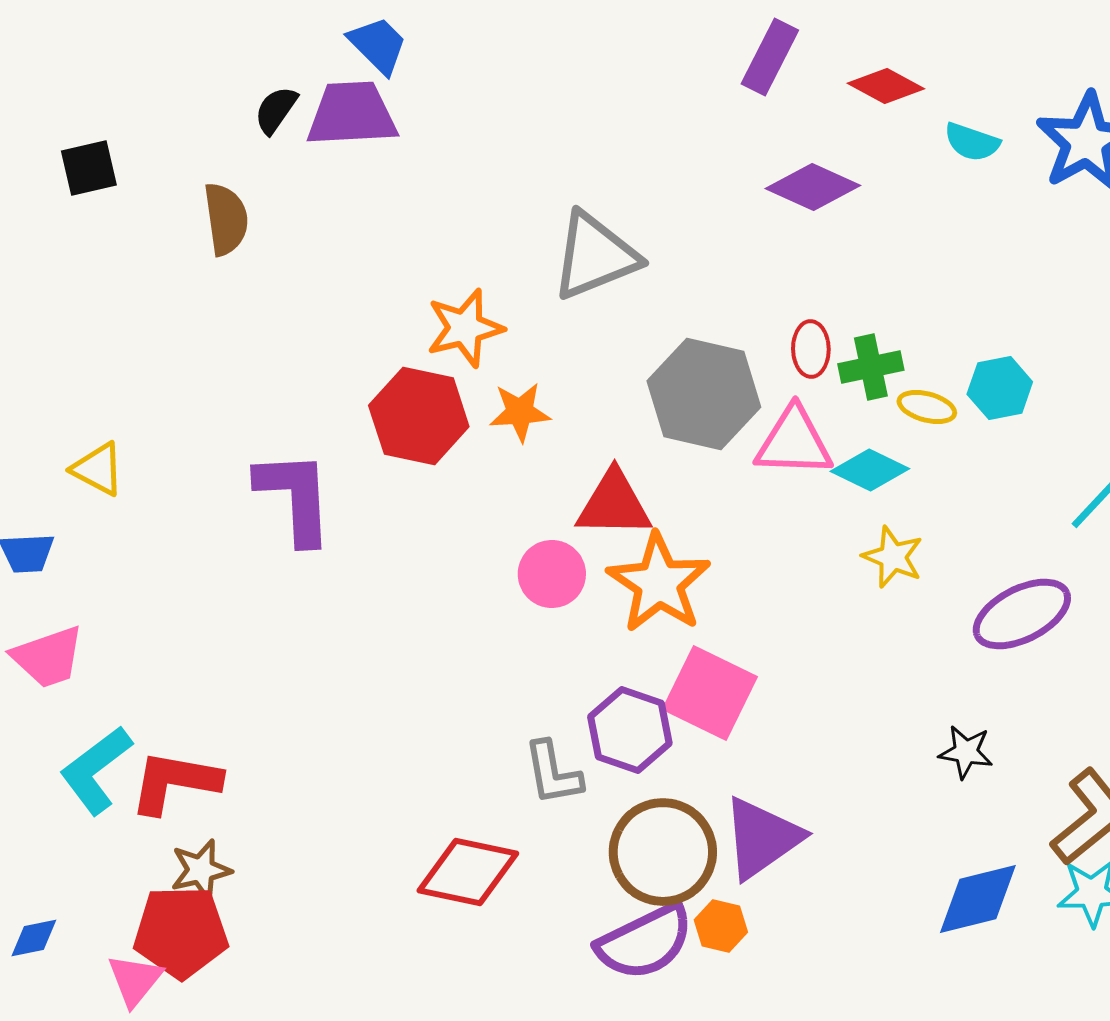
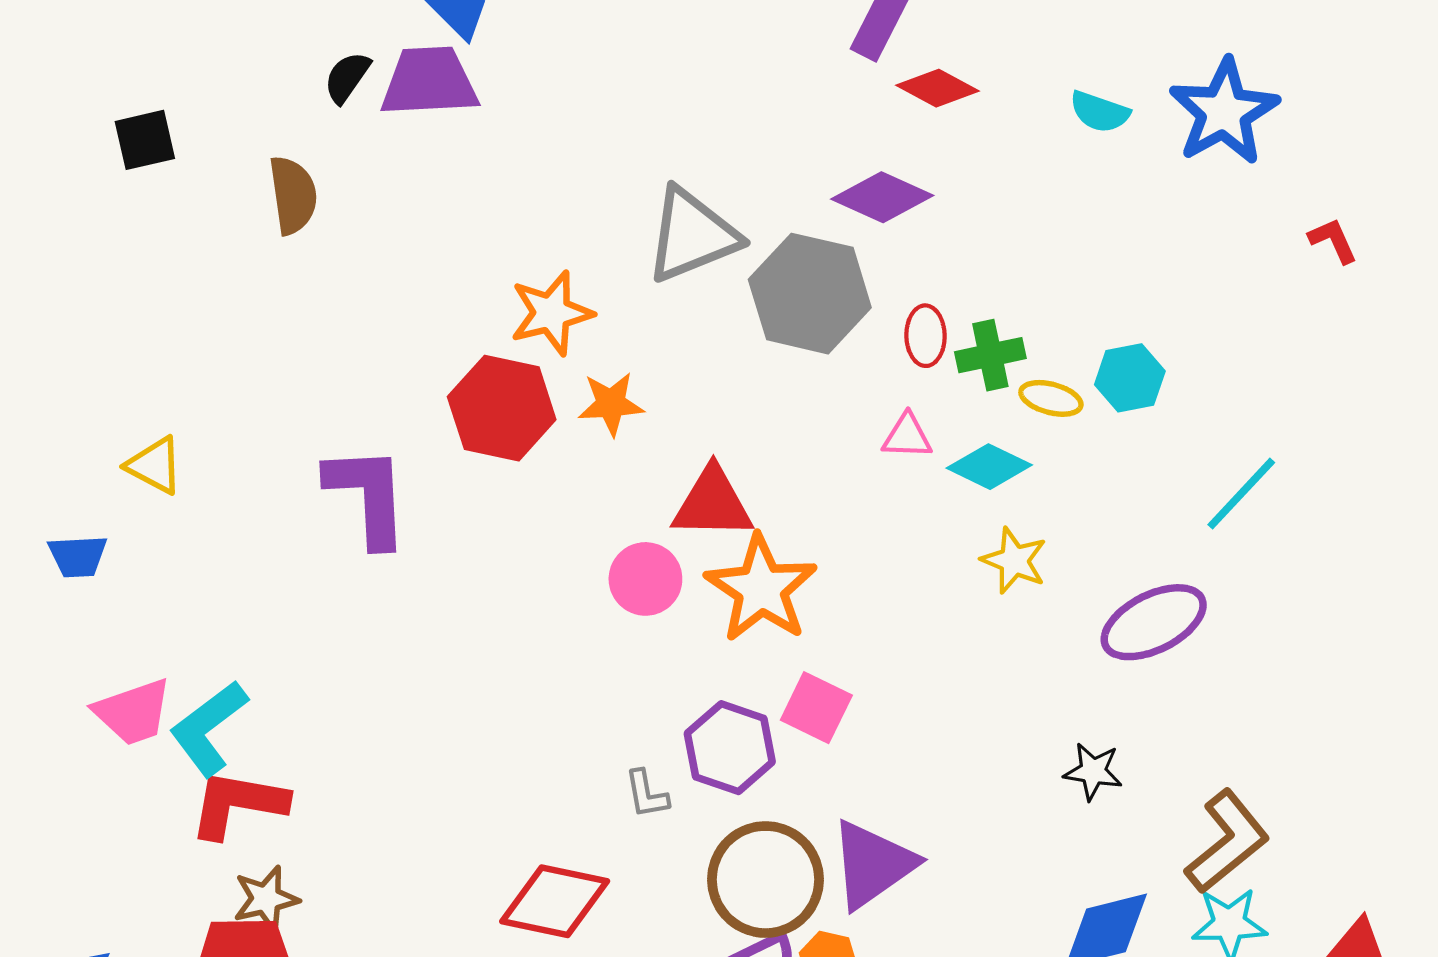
red diamond: (886, 86) -> (937, 88), moved
purple diamond: (813, 187) -> (882, 197), moved
gray hexagon: (704, 394) -> (810, 294), moved
pink triangle: (794, 442) -> (907, 436), size x0.6
pink trapezoid: (48, 657) -> (133, 712), moved
pink square: (710, 693) -> (816, 708), size x0.7
cyan L-shape: (96, 770) -> (209, 728), moved
gray L-shape: (553, 773) -> (647, 794), size x0.7

